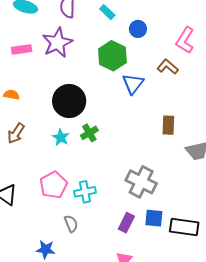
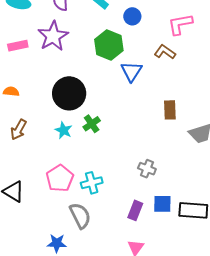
pink L-shape: (185, 40) -> (180, 24), turned 52
gray cross: (141, 182) -> (147, 169), size x0.6
gray semicircle: (71, 224) -> (80, 216), size x1.5

